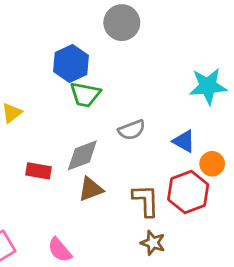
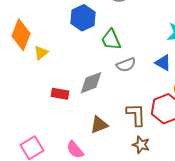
green trapezoid: (85, 95) -> (111, 40), moved, turned 55
blue triangle: (184, 141) -> (163, 63), moved
brown triangle: (91, 189) -> (99, 125), moved

